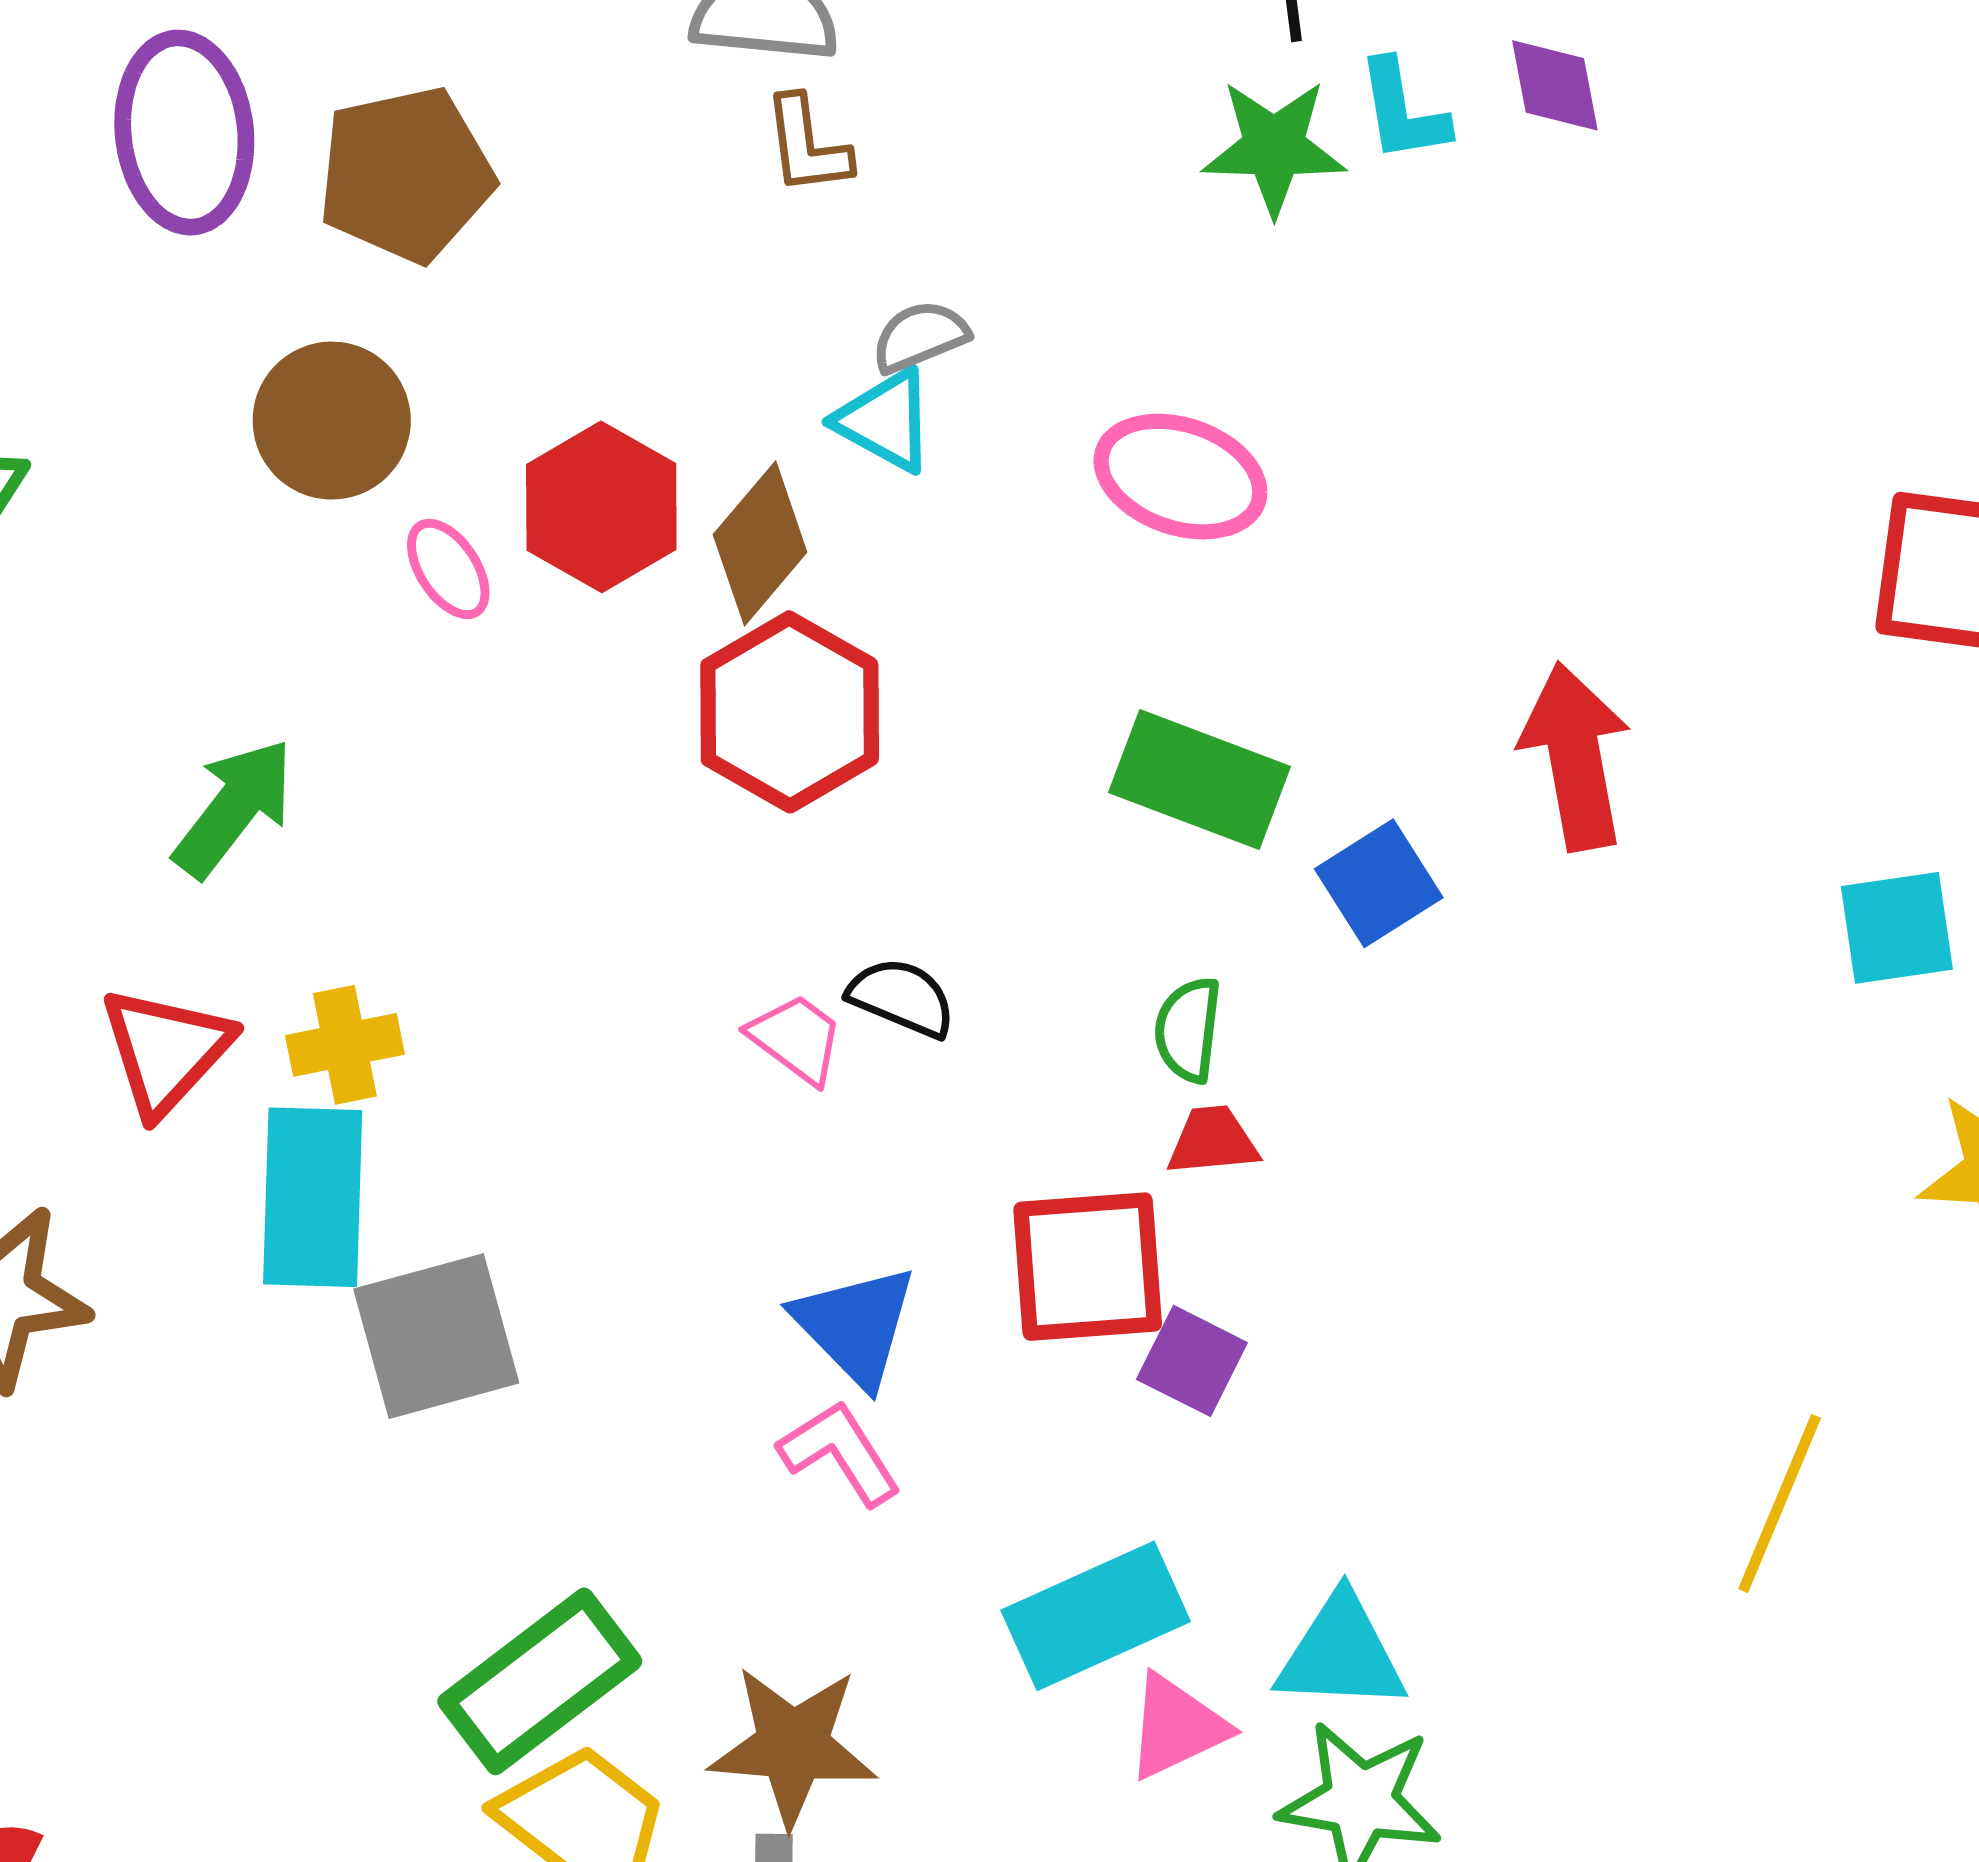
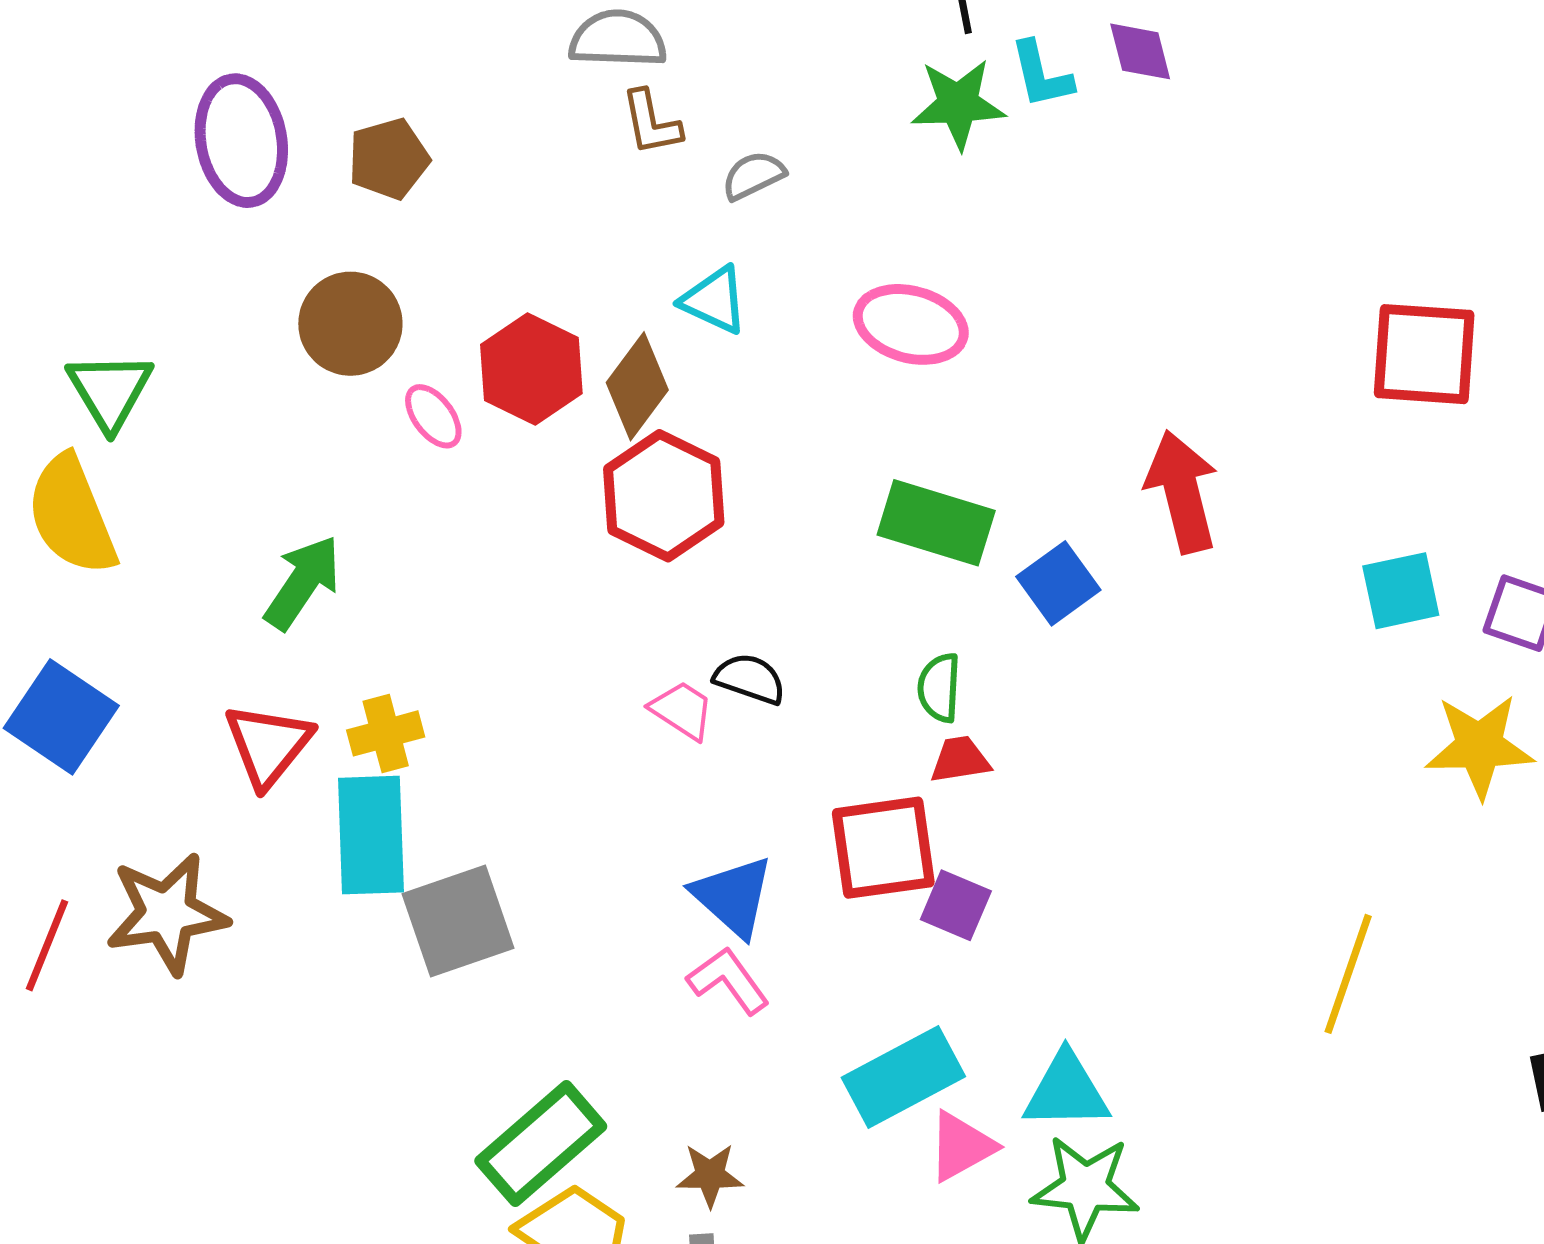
brown pentagon: (406, 174) -> (389, 159), size x0.7
gray semicircle: (920, 336) -> (753, 175), moved
brown star: (793, 1746) -> (710, 1175), size x0.6

